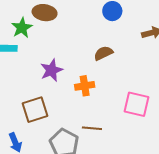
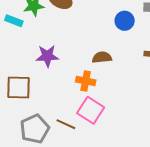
orange cross: (85, 86) -> (86, 81), moved
pink square: (137, 104) -> (91, 110), moved

